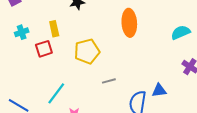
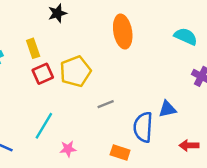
cyan semicircle: (181, 32) -> (186, 36), turned 54
red square: (44, 49) -> (43, 74), moved

